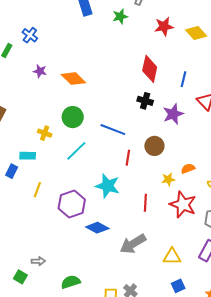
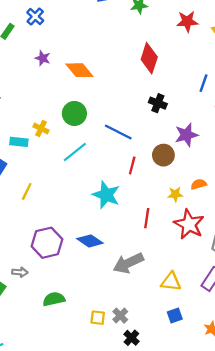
red diamond: (150, 69) -> (149, 58), moved
purple star: (173, 114) -> (186, 135), moved
cyan rectangle: (28, 156) -> (19, 142), moved
purple hexagon: (72, 204) -> (47, 243), moved

